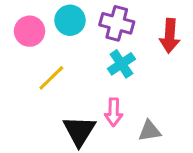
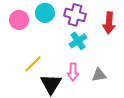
yellow line: (51, 78) -> (33, 64), moved
gray triangle: (149, 131) -> (99, 75), moved

